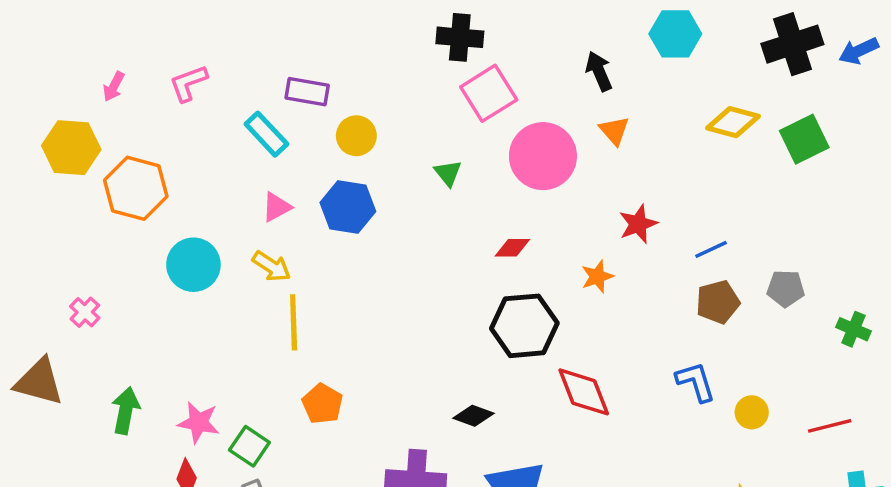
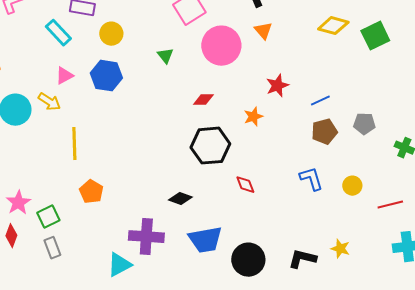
yellow arrow: (271, 266) -> (49, 102), moved
red diamond: (584, 392) -> (245, 185), size x0.6
yellow circle: (752, 412) -> (352, 186), moved
pink star: (199, 422) -> (18, 203), turned 30
green square: (249, 446) -> (48, 217), turned 30

